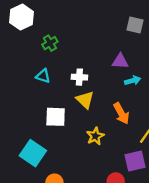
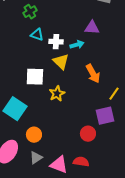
cyan triangle: (43, 76) -> (37, 35), moved
cyan arrow: (133, 81) -> (77, 45), moved
yellow star: (95, 136) -> (57, 94), moved

